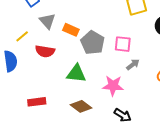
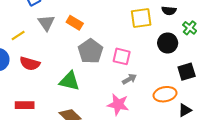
orange rectangle: (71, 30) -> (75, 23), moved
red semicircle: (45, 51) -> (30, 64), moved
pink star: (113, 86) -> (118, 104), moved

